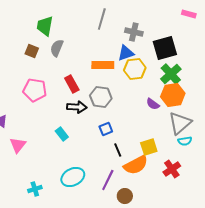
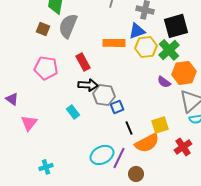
gray semicircle: (57, 48) -> (68, 26), size x1.4
green cross: (171, 74) -> (169, 50), moved
gray hexagon: (101, 97) -> (104, 95), moved
cyan ellipse: (73, 177) -> (102, 155), moved

